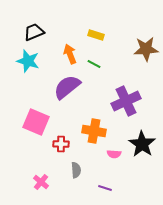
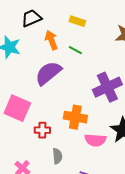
black trapezoid: (34, 32) -> (31, 18), moved
pink semicircle: (114, 154) -> (95, 140), size x1.5

